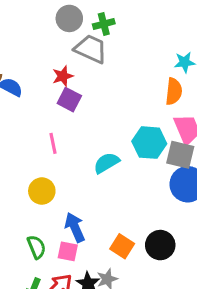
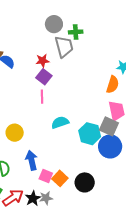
gray trapezoid: (91, 49) -> (64, 47), turned 40
pink line: (53, 143) -> (42, 97), moved
cyan hexagon: (149, 143) -> (90, 134), moved
pink square: (68, 251) -> (46, 176), moved

